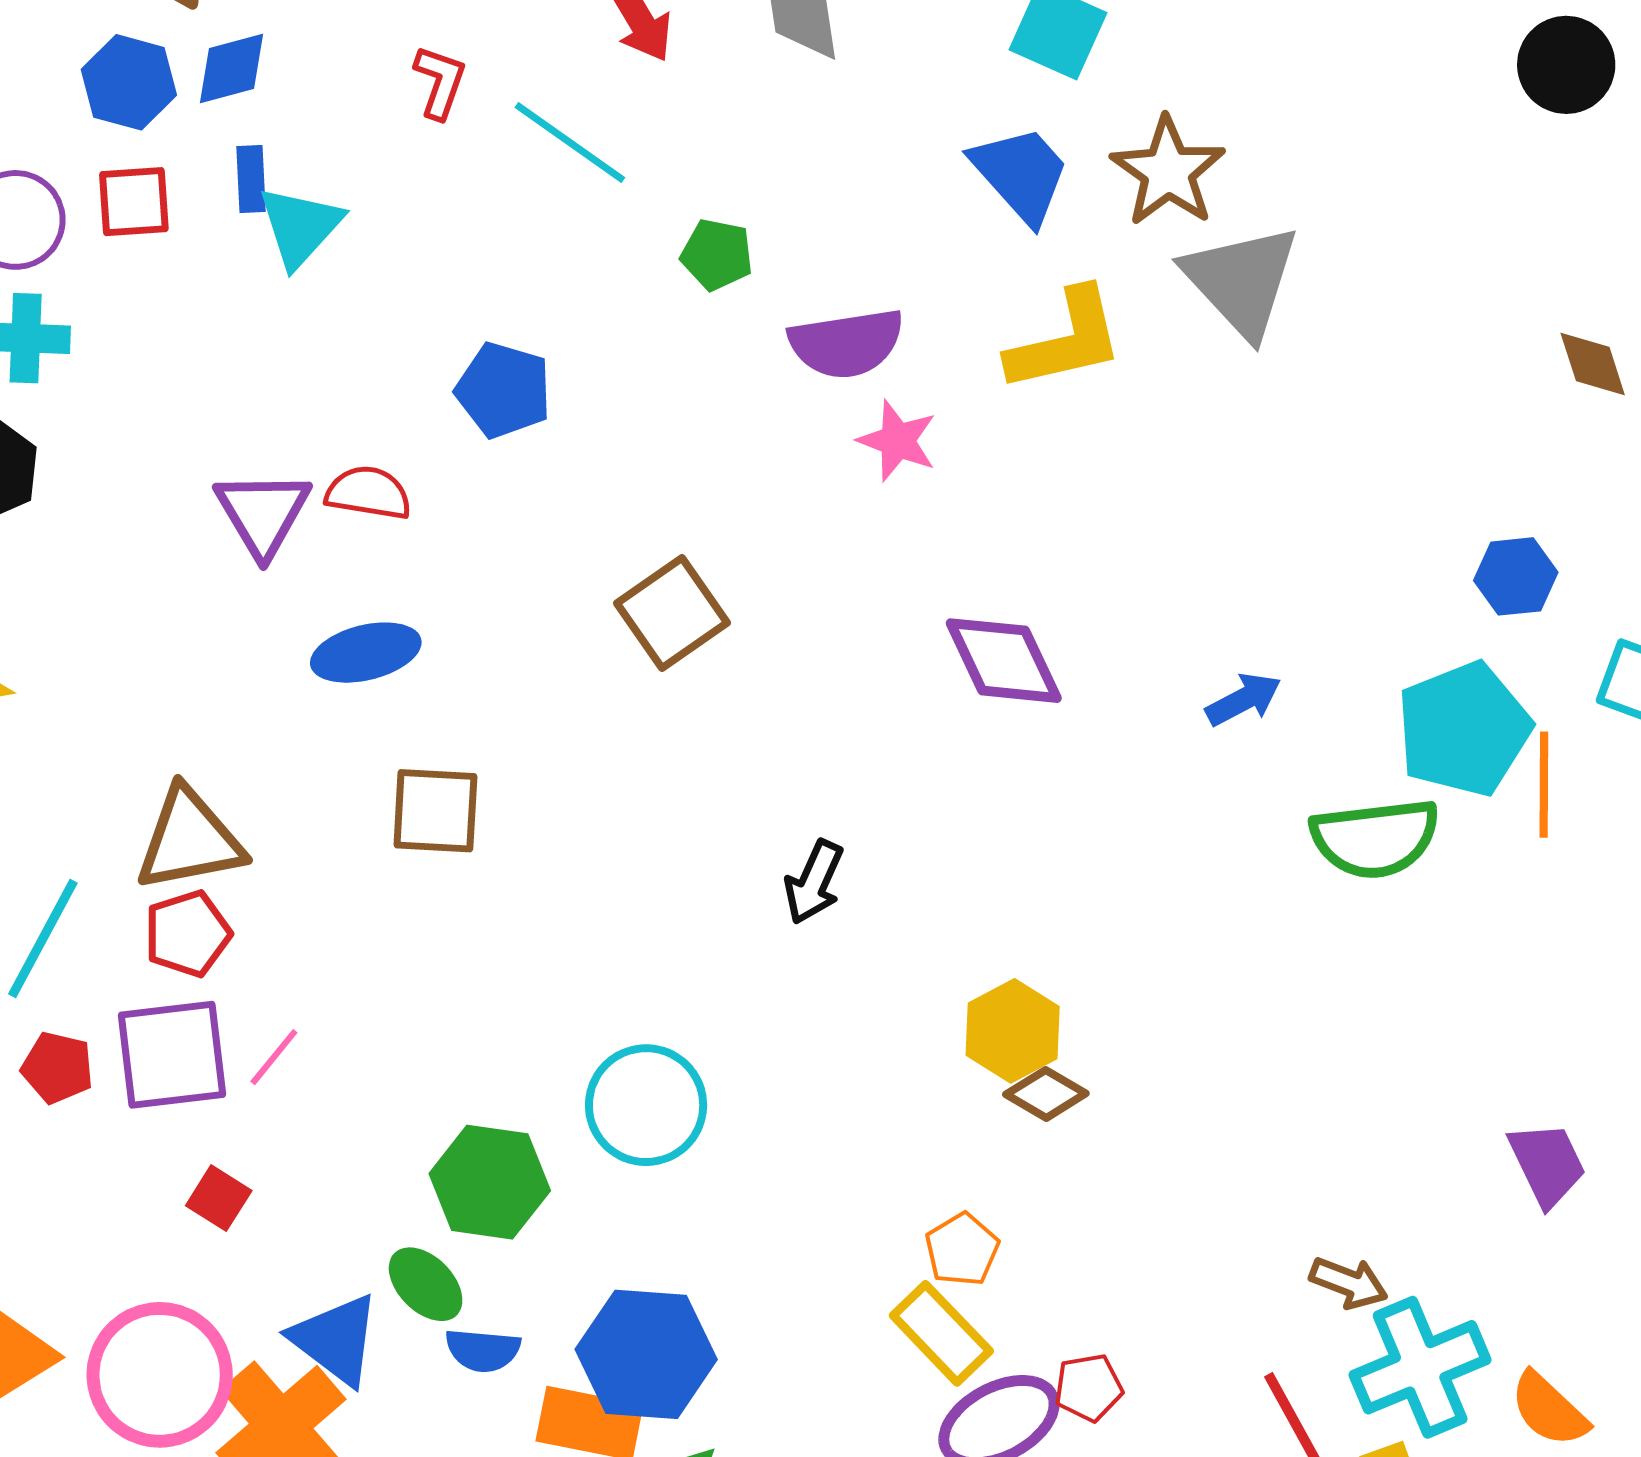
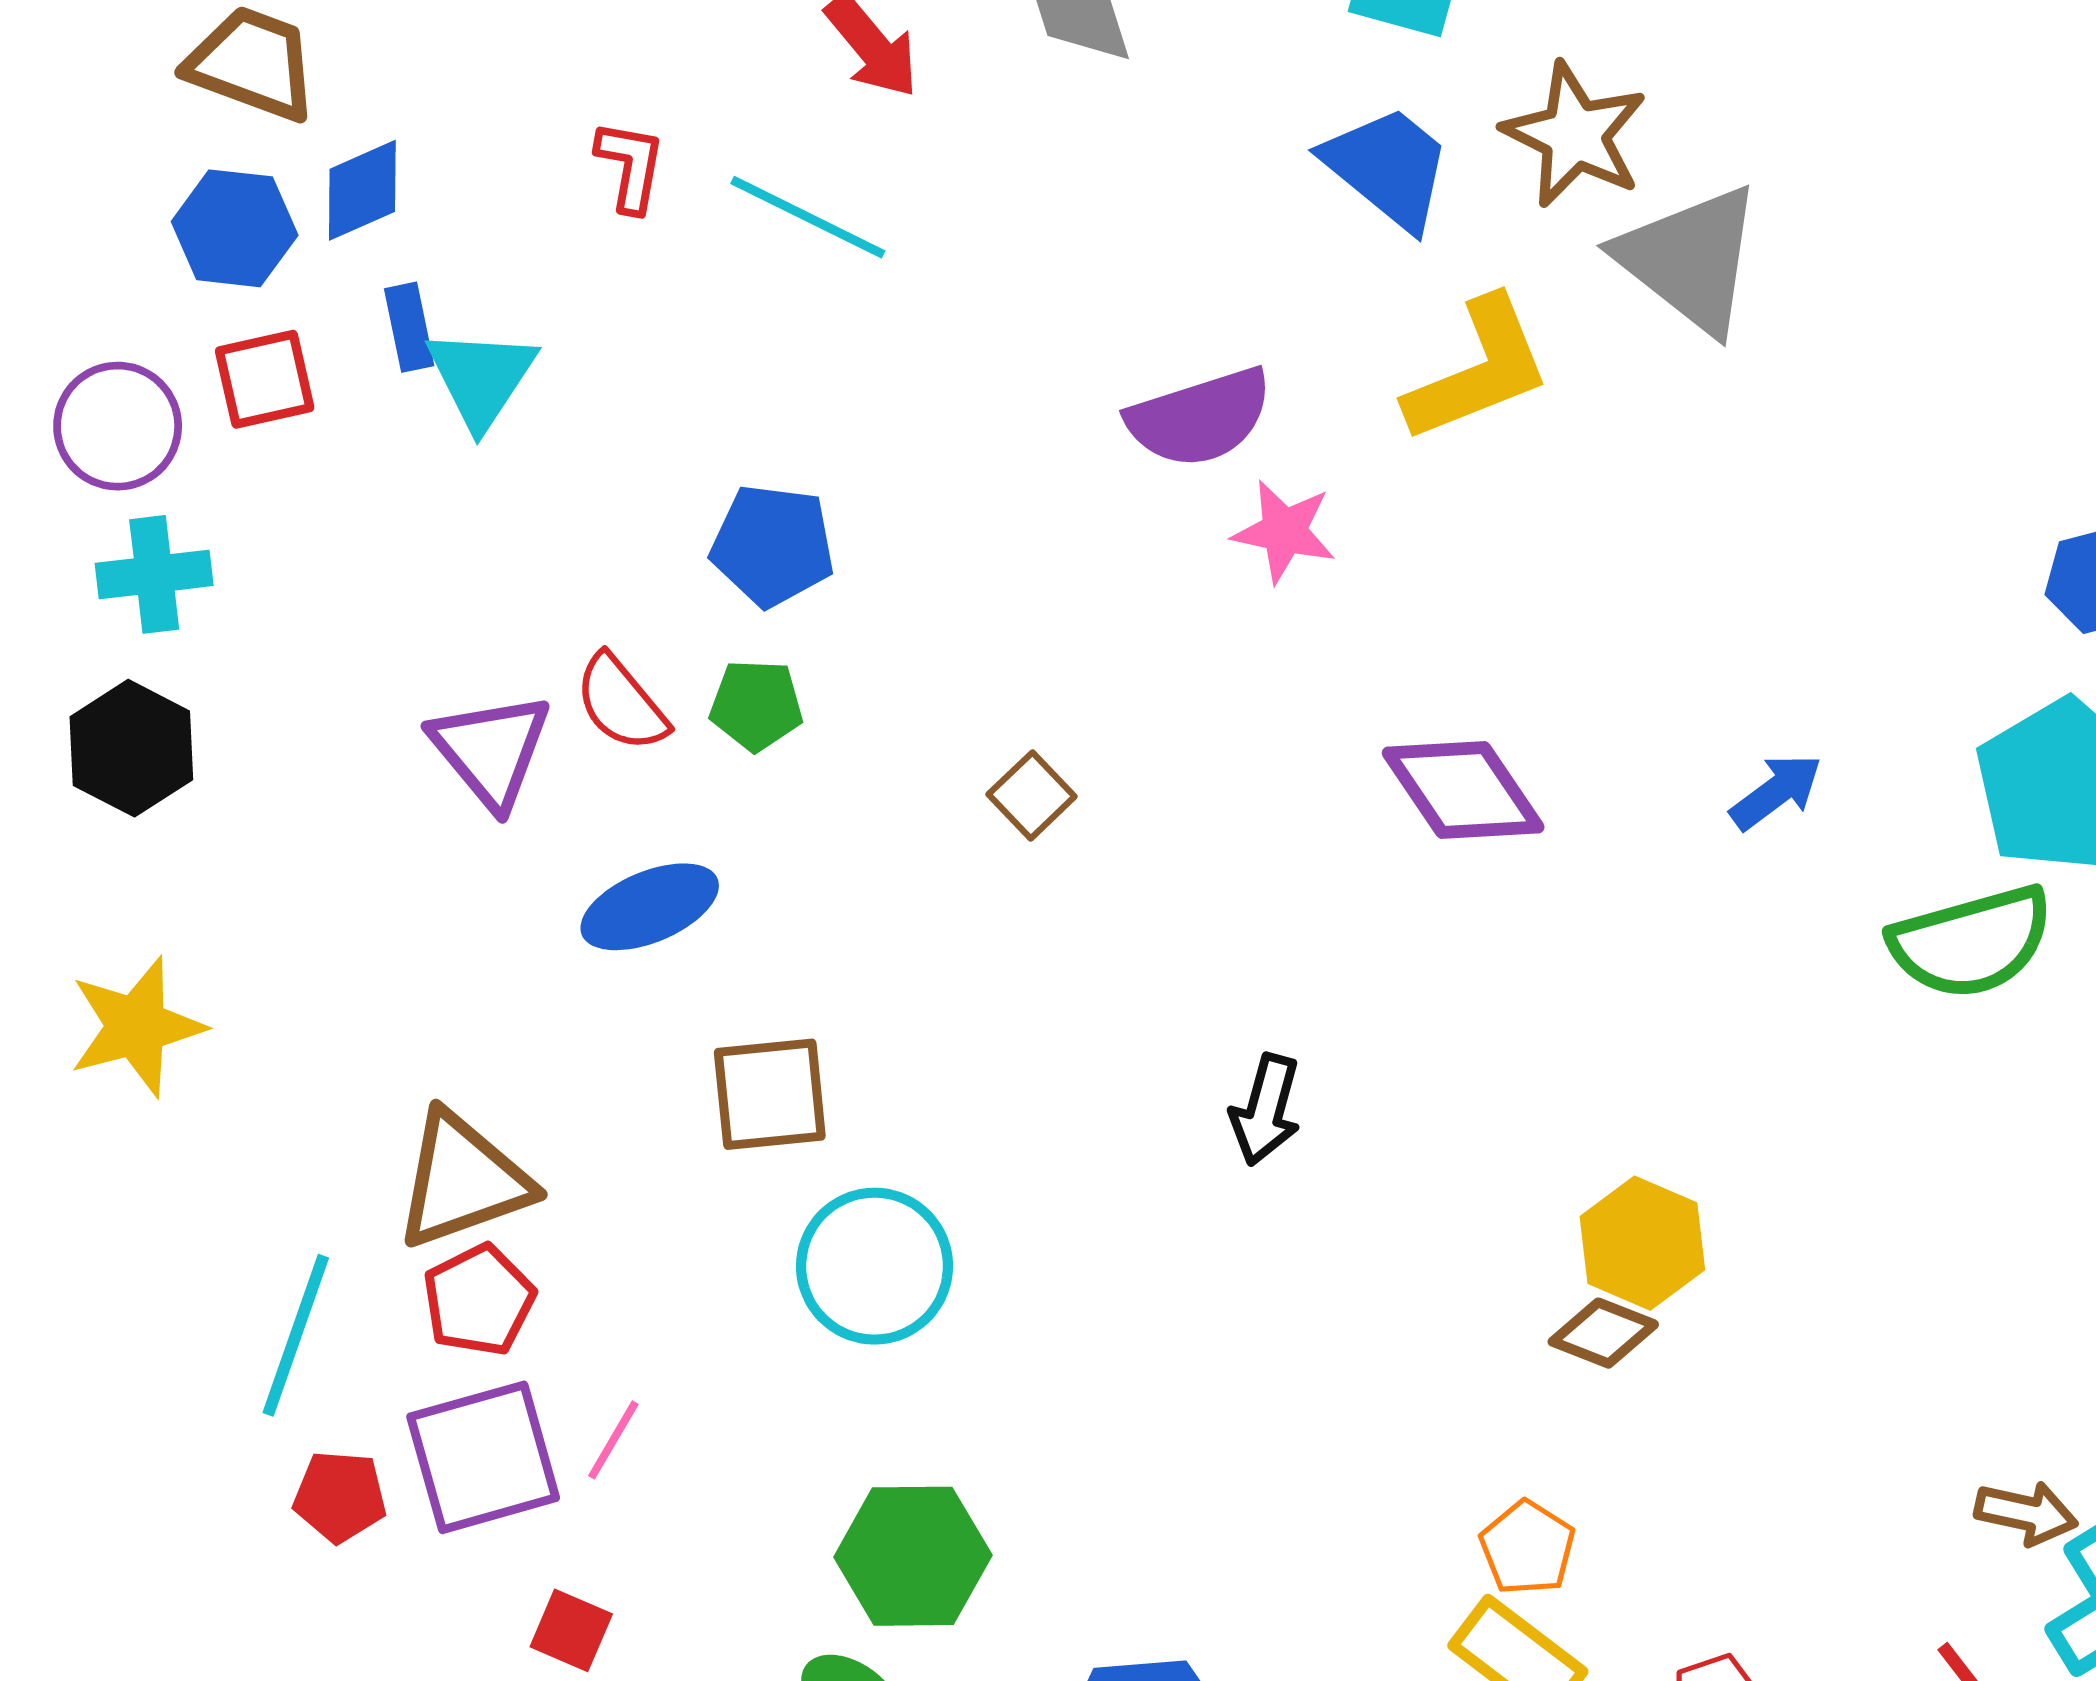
green pentagon: (717, 255) -> (756, 705), moved
red semicircle: (368, 493) -> (621, 703), turned -130
brown square: (672, 613) -> (1032, 795), size x0.6
yellow hexagon: (1013, 1031) -> (1642, 1243), moved
cyan circle: (646, 1105) -> (875, 1266), moved

